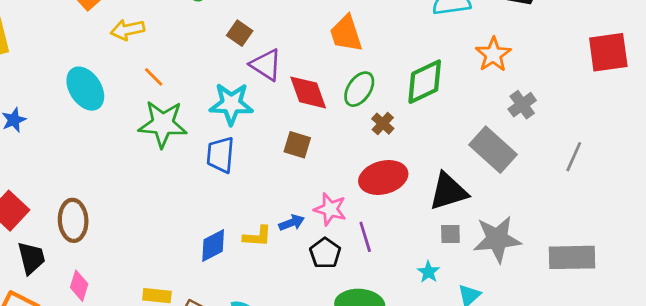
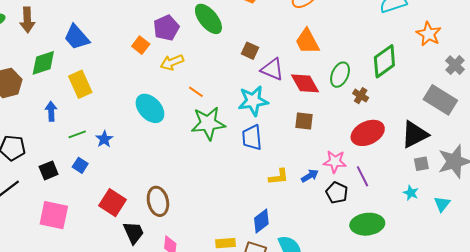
orange trapezoid: (346, 33) -> (307, 41), moved
yellow L-shape: (257, 236) -> (279, 177), moved
blue diamond: (213, 245) -> (261, 221), moved

